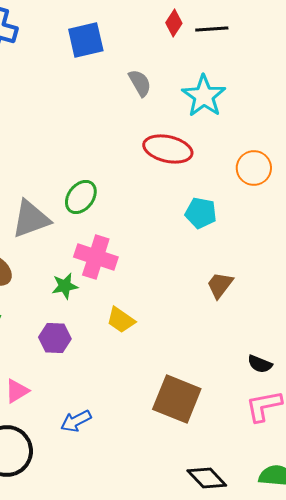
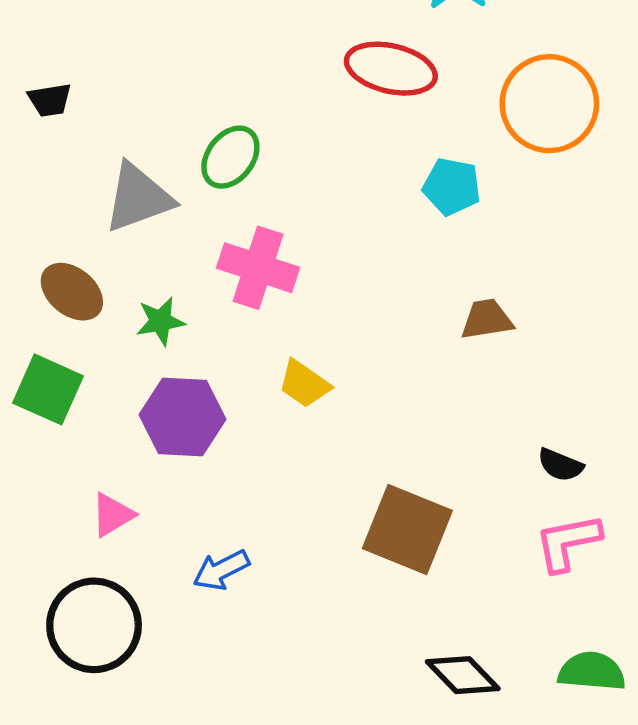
orange circle: (254, 168) -> (549, 104), size x1.5
brown trapezoid: (220, 285) -> (487, 319), turned 44
green star: (65, 286) -> (160, 321), moved
purple hexagon: (55, 338) -> (183, 417), size x1.4

